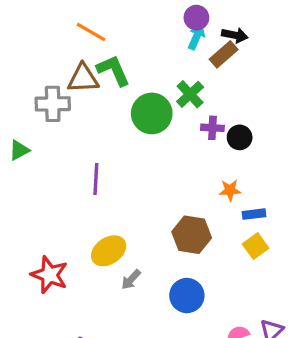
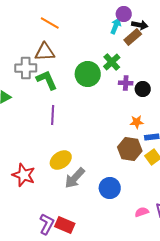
purple circle: (196, 18) -> (124, 14), moved
green L-shape: (113, 70) -> (47, 80), moved
brown hexagon: (192, 235) -> (130, 149), moved
gray arrow: (131, 280) -> (75, 178), size x1.6

